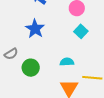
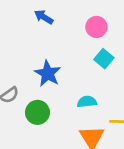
blue star: (35, 29) -> (48, 74), moved

